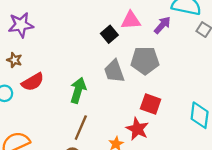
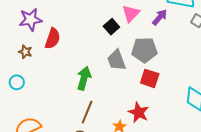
pink triangle: (131, 20) -> (131, 14), turned -42
red semicircle: (33, 82) -> (53, 38), moved, turned -40
red square: (151, 104) -> (150, 78), moved

